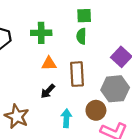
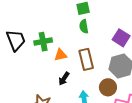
green cross: (41, 33) -> (43, 42), moved

